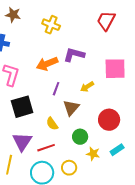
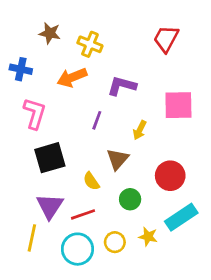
brown star: (13, 15) -> (50, 33), moved
orange arrow: (47, 64) -> (72, 77), moved
yellow arrow: (87, 87) -> (140, 130), turned -32
purple line: (56, 89) -> (97, 120), moved
cyan rectangle: (117, 150) -> (181, 217), size x1.6
yellow star: (93, 154) -> (148, 237), moved

